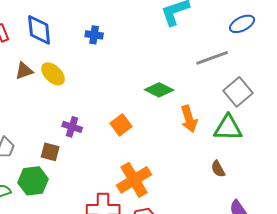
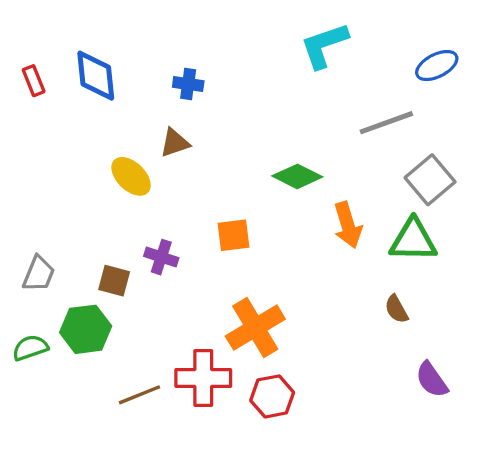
brown triangle: (24, 71) -> (175, 143), moved
yellow ellipse: (53, 74) -> (131, 176), moved
orange square: (121, 125) -> (234, 235), turned 30
purple cross: (72, 127) -> (161, 257), moved

